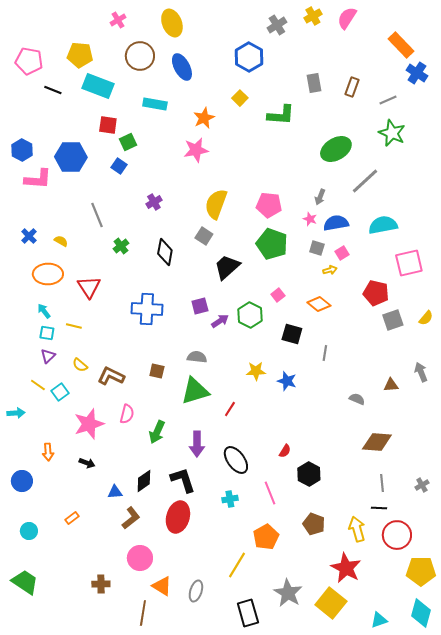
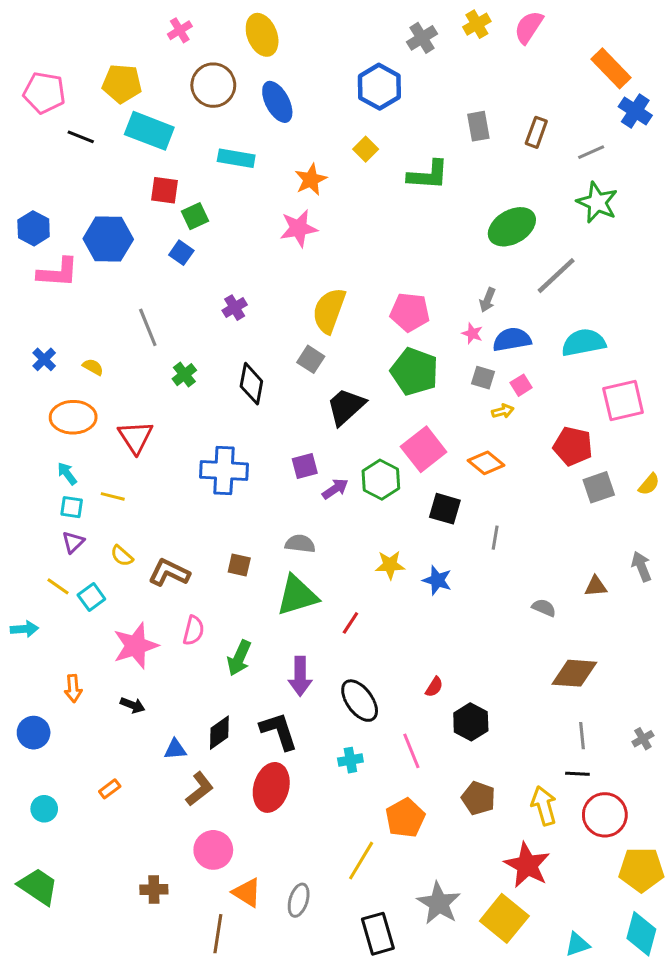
pink square: (278, 295) -> (424, 449), size x2.0

